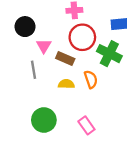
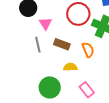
brown rectangle: (65, 58) -> (62, 44), moved
yellow semicircle: (66, 84) -> (70, 67), moved

